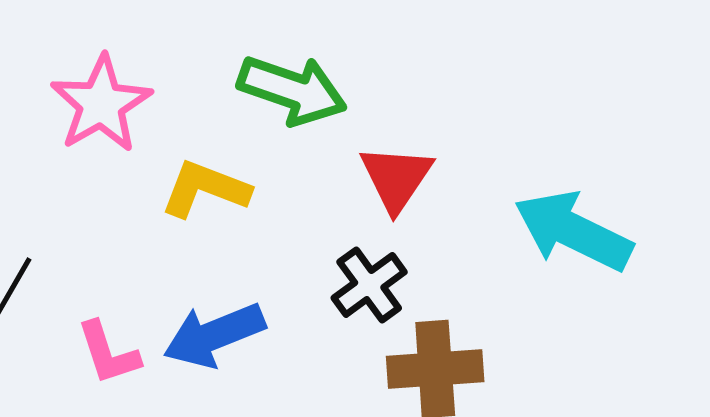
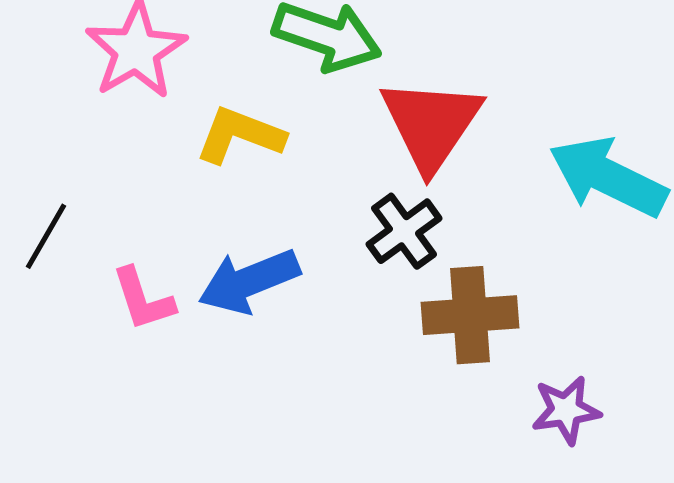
red triangle: (396, 178) -> (431, 124), size x1.4

